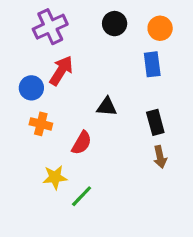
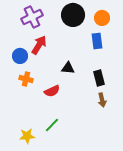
black circle: (115, 24) -> (73, 15), size x1.5
red semicircle: (82, 143) -> (52, 91), turned 35
yellow star: (55, 177) -> (27, 136), moved

